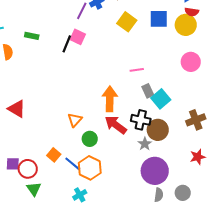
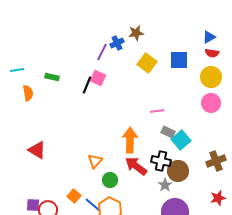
yellow circle: (186, 25) -> (211, 77), moved
gray rectangle: (148, 91) -> (168, 132), turned -40

